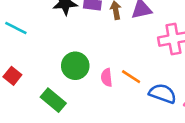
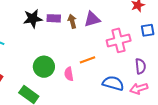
orange line: (131, 77) -> (87, 60), moved, turned -49

